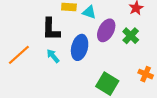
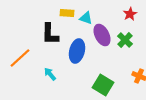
purple ellipse: (106, 30) -> (102, 35), turned -55
cyan arrow: (53, 56) -> (50, 74), moved

